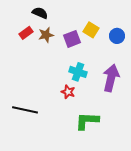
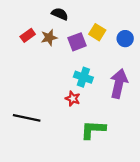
black semicircle: (40, 13) -> (60, 14), moved

